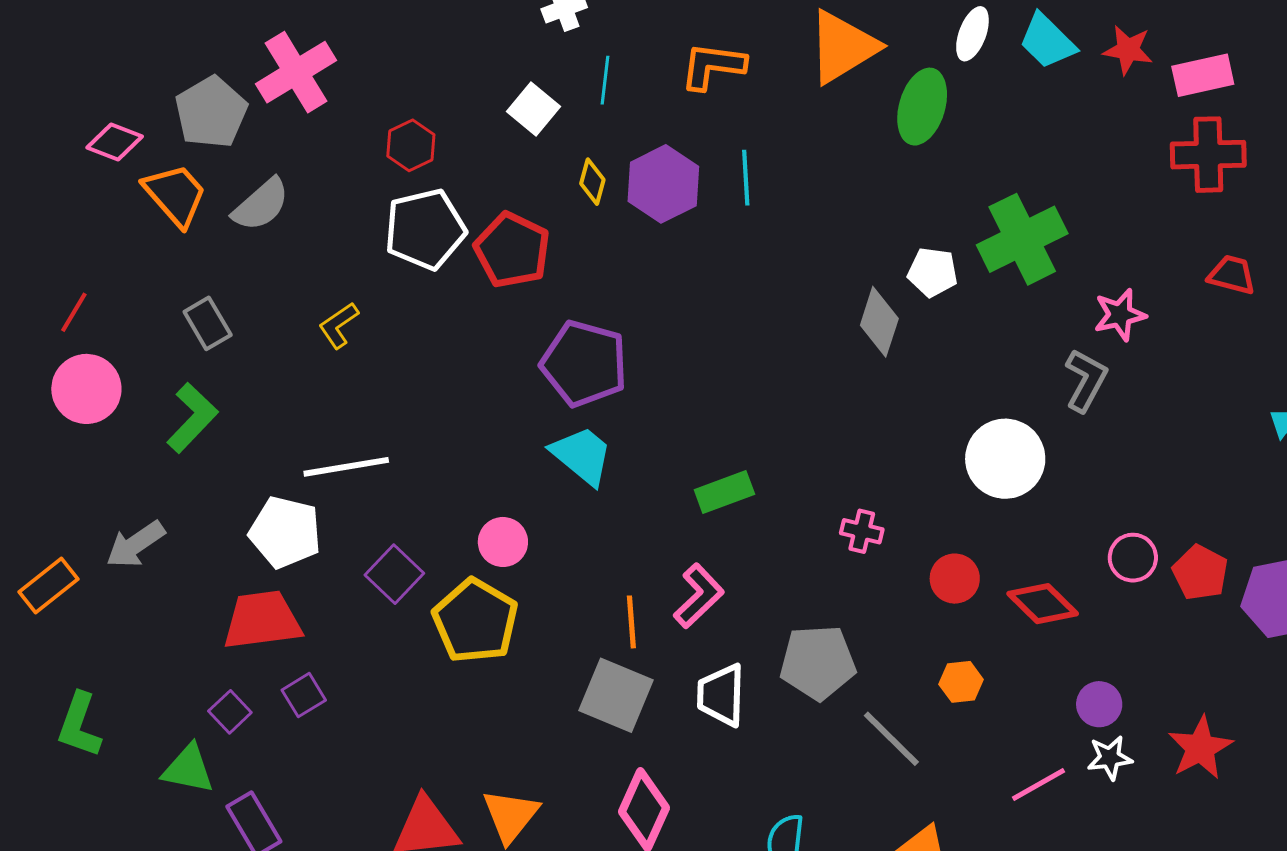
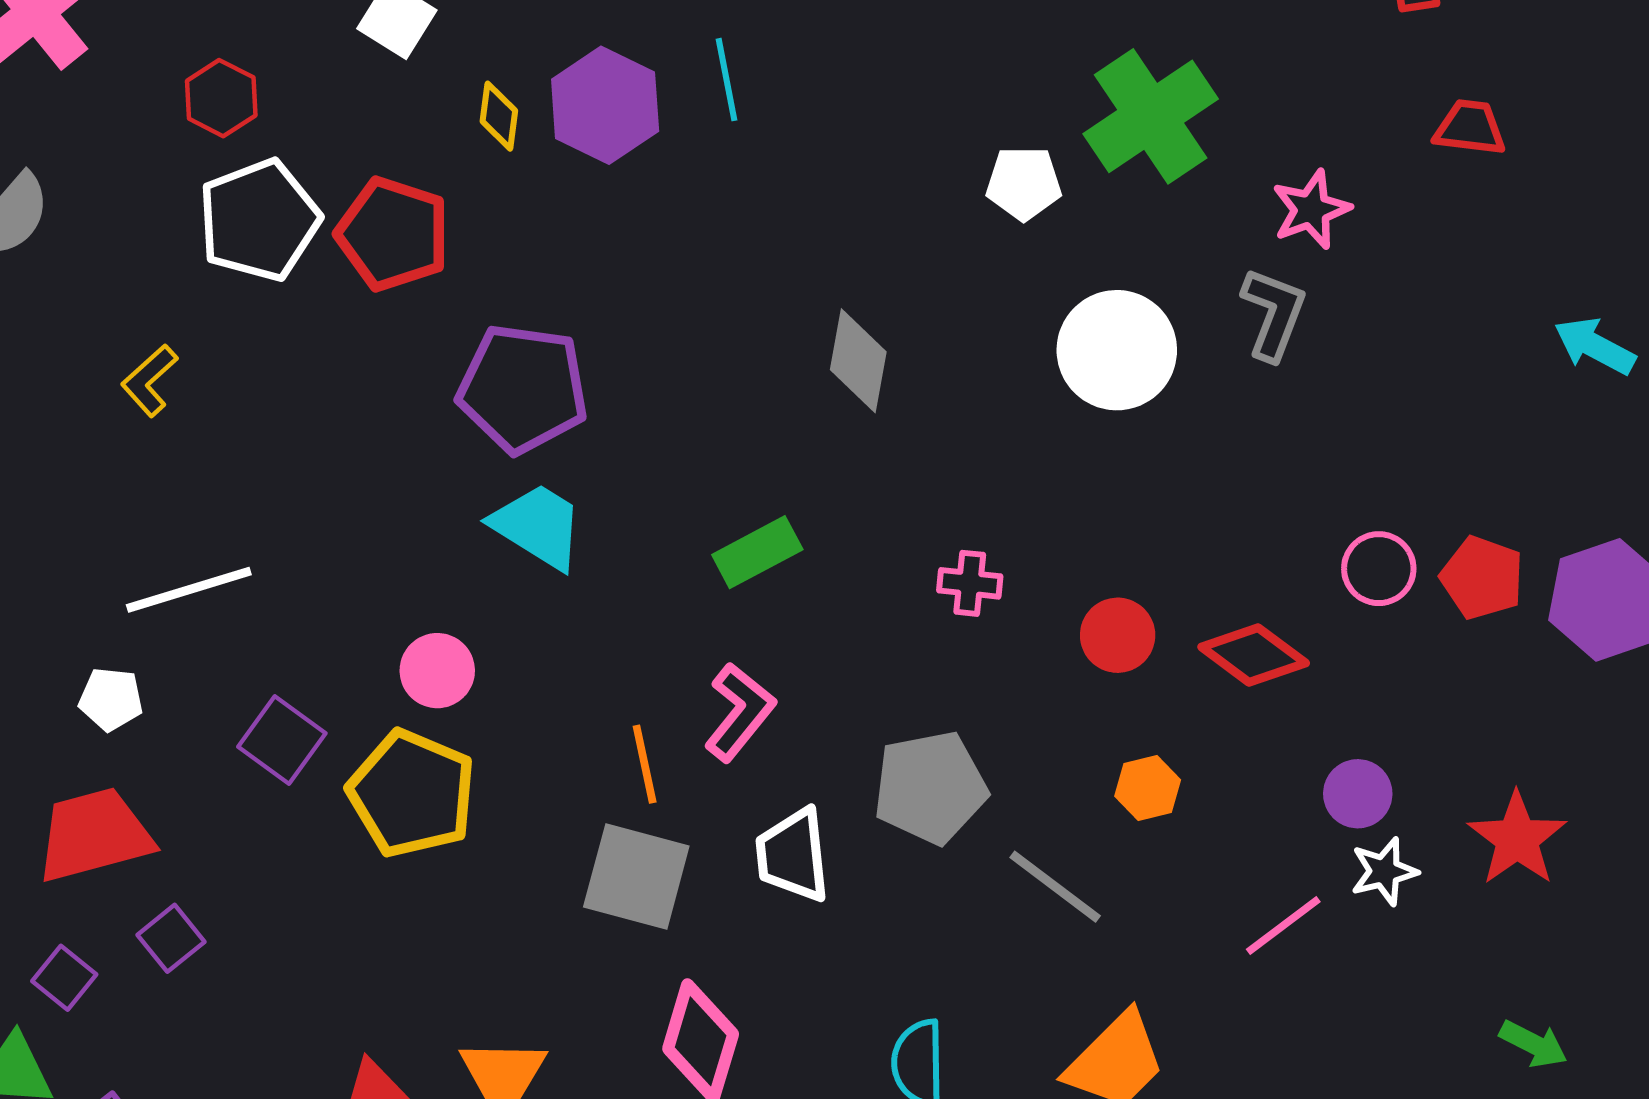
gray diamond: (879, 322) -> (858, 361), moved
white circle: (1005, 459) -> (1117, 350), moved
white pentagon: (285, 532) -> (111, 699), size x0.6

